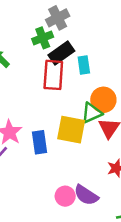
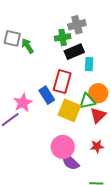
red rectangle: (53, 75) -> (62, 82), moved
blue rectangle: (40, 142) -> (47, 95), moved, turned -36
pink circle: (65, 196) -> (63, 147), moved, size x1.5

